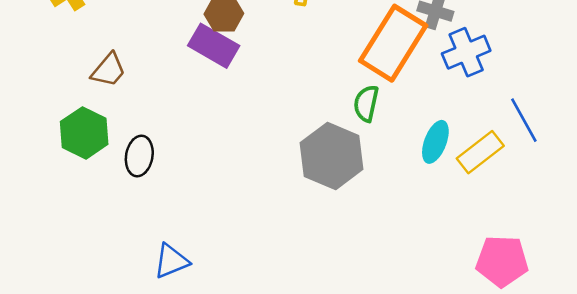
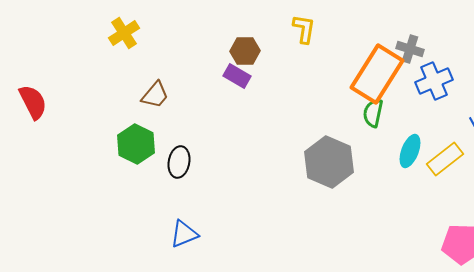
purple rectangle: (214, 46) -> (237, 76), size x0.7
green semicircle: (366, 103) -> (373, 113), moved
blue triangle: (171, 261) -> (184, 234), moved

